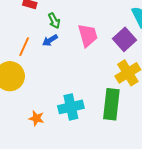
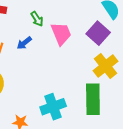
green arrow: (54, 21) -> (37, 19), moved

